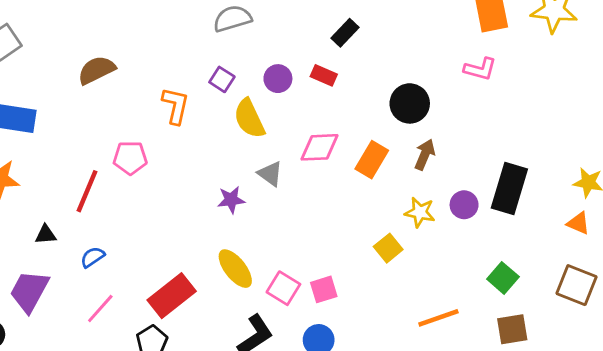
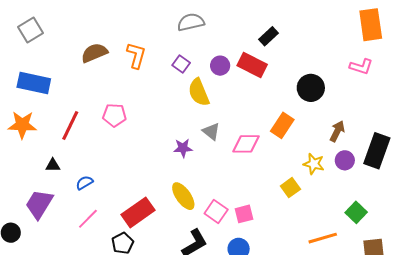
red rectangle: (324, 75) -> (252, 65), size x1.6
orange L-shape: (176, 106) -> (136, 55), moved
pink diamond: (319, 147) -> (246, 144), moved
brown arrow: (425, 155) -> (337, 131), moved
red line: (87, 191) -> (70, 125), moved
green square: (503, 278) -> (356, 212), moved

